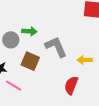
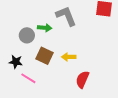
gray L-shape: (56, 47) -> (66, 16), moved
yellow arrow: (85, 60) -> (69, 57), moved

